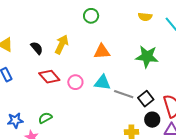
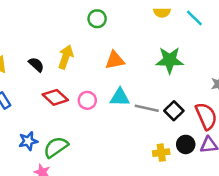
green semicircle: (45, 118) -> (56, 147), size x1.5
blue star: (15, 120) -> (28, 141), moved
black circle: (152, 120) -> (186, 144), moved

